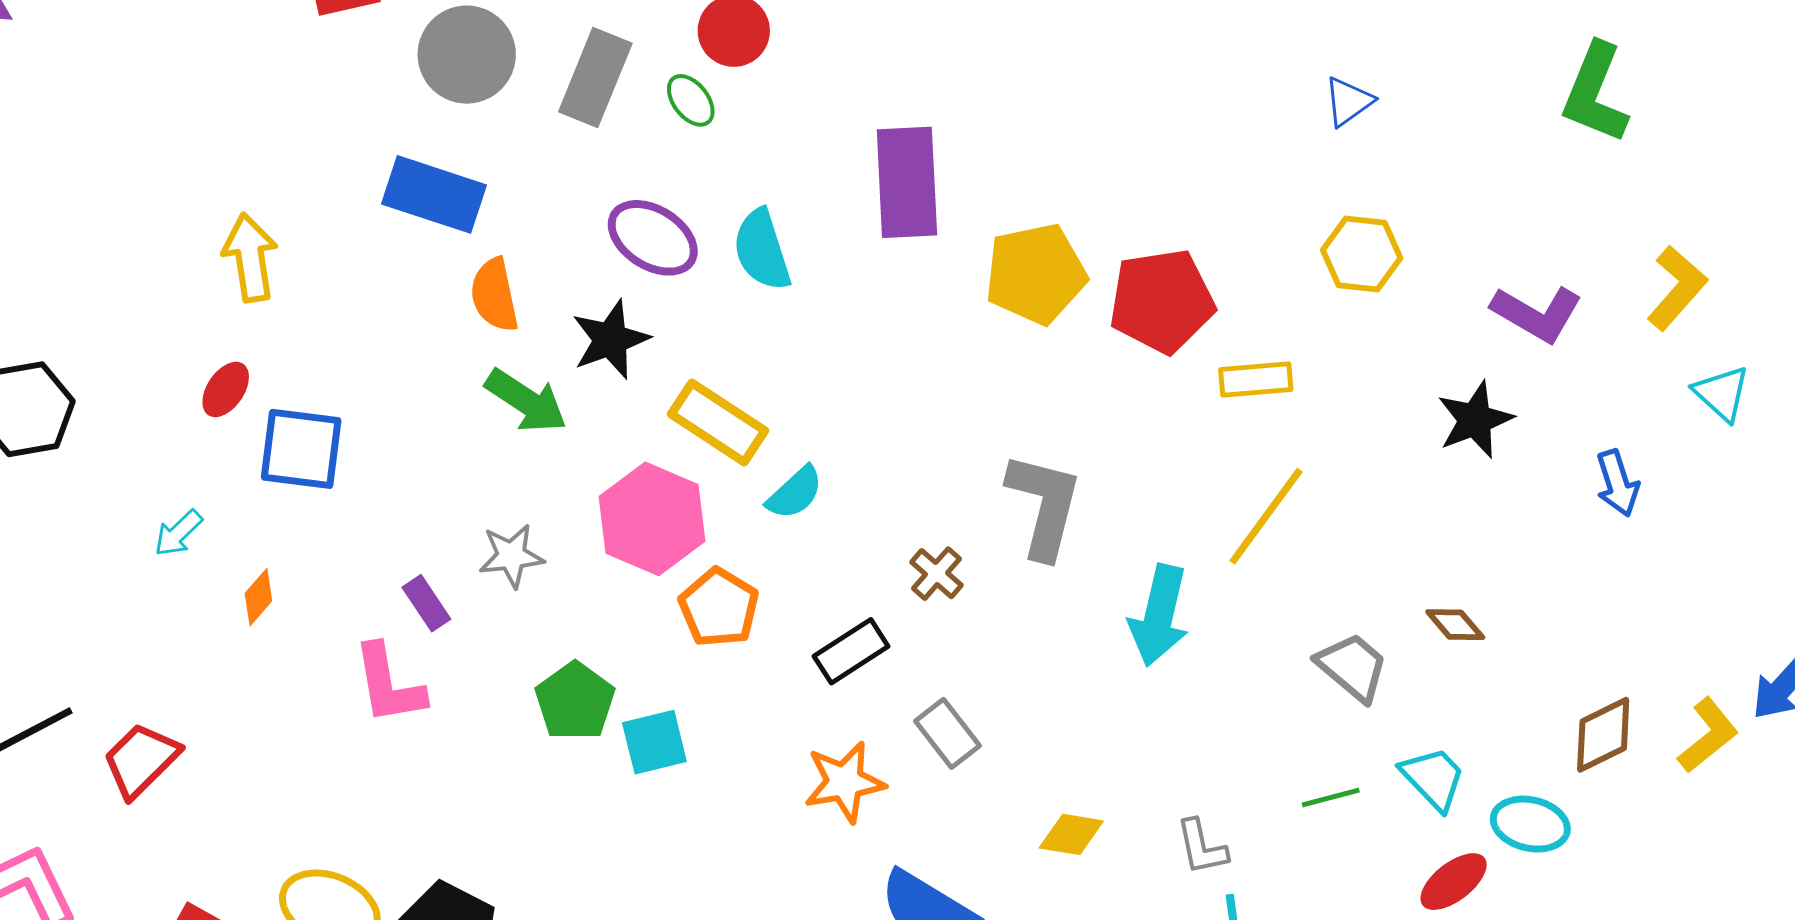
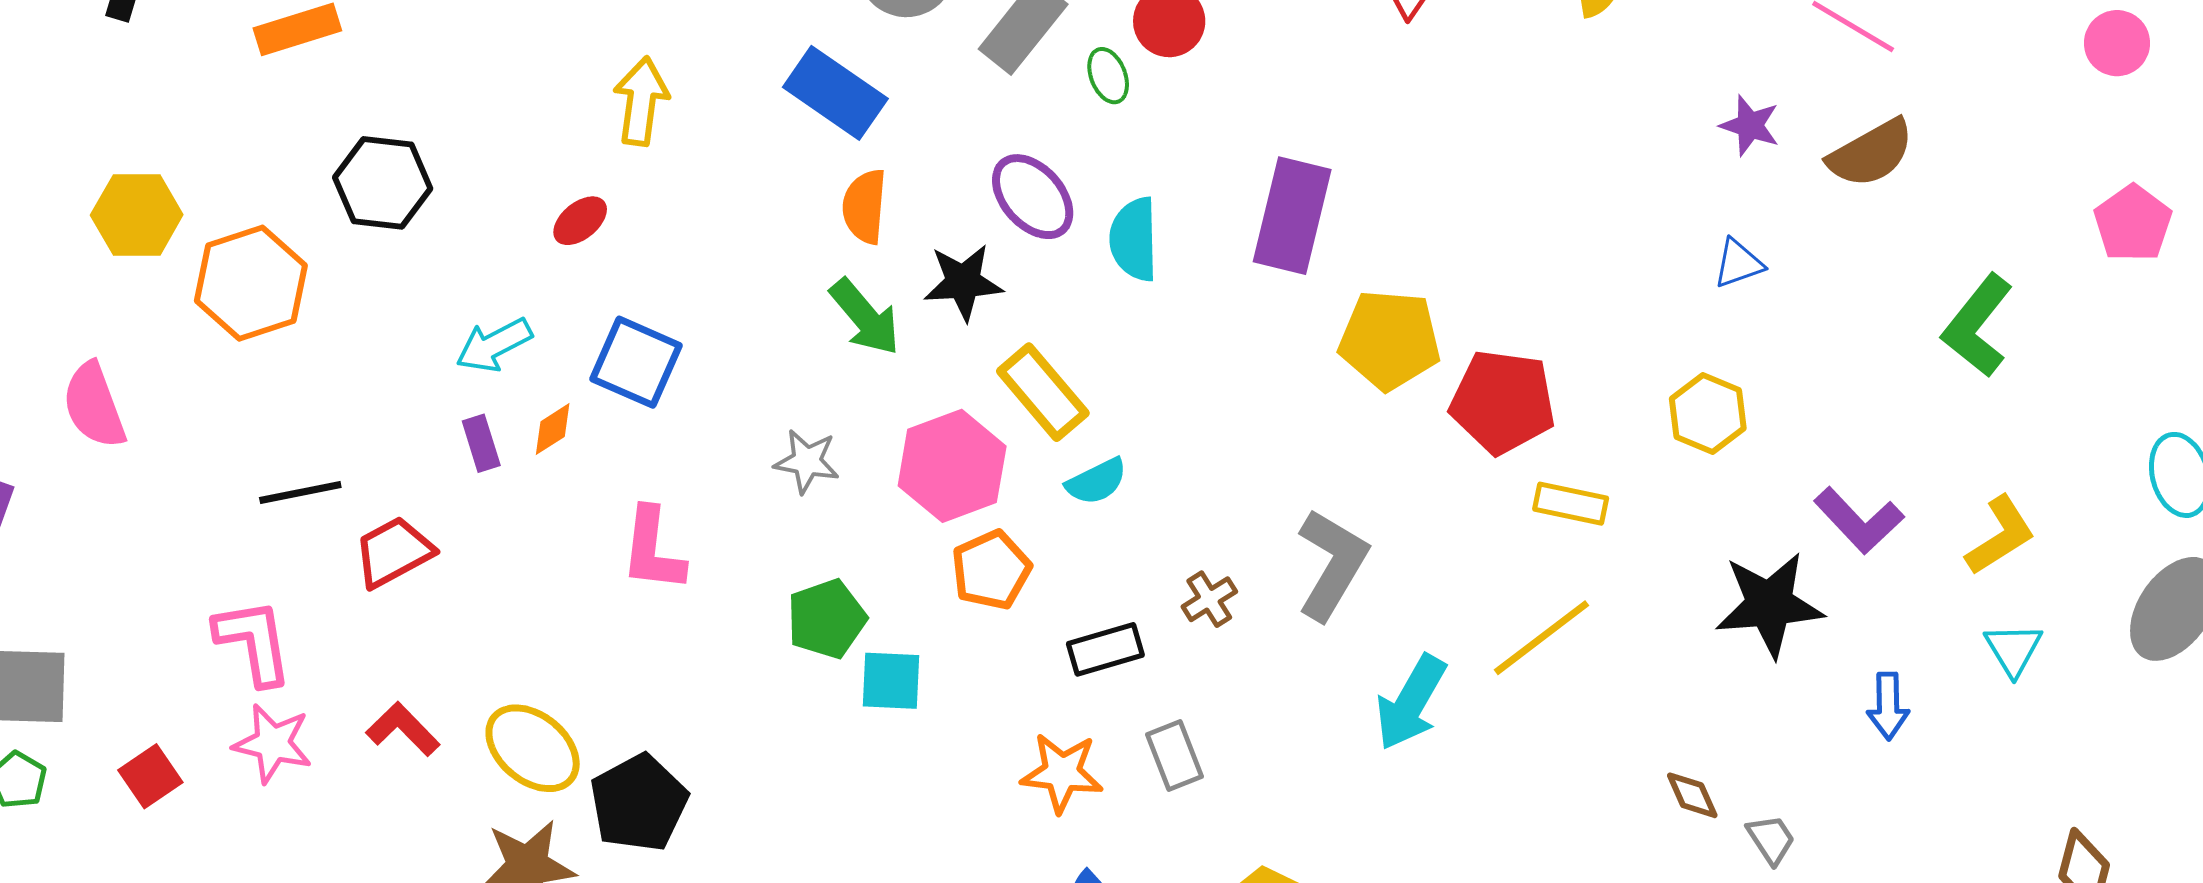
black star: (1475, 420) -> (1769, 605), size x1.4
blue square: (301, 449) -> (636, 362), moved
cyan arrow: (178, 533) -> (494, 345), size x1.4
purple rectangle: (426, 603) -> (481, 443), moved
gray trapezoid: (1352, 667) -> (1771, 839), moved, size x0.7

